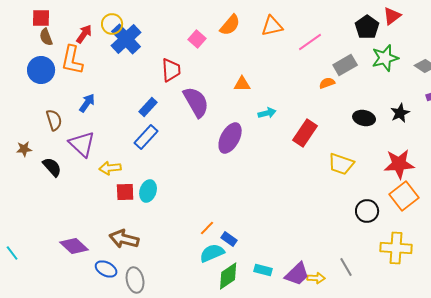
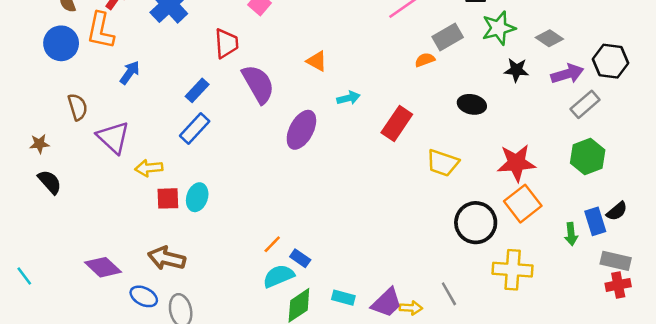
orange triangle: (242, 84) -> (317, 61), turned 30
blue arrow: (87, 103) -> (130, 73), moved
black star: (400, 113) -> (516, 70), moved, turned 30
black semicircle: (52, 167) -> (50, 182), moved
black circle: (367, 211) -> (476, 223), size x1.4

